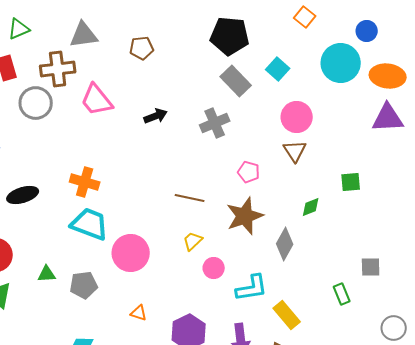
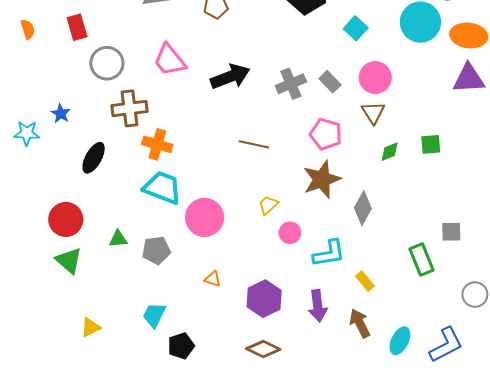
brown cross: (58, 69) -> (130, 108), moved
gray rectangle: (236, 81) -> (330, 82), moved, size x0.7
black arrow: (156, 116) -> (230, 77), size x1.6
pink pentagon: (249, 172) -> (326, 134), size x1.4
black ellipse: (23, 195) -> (94, 158), turned -44
brown line: (190, 198) -> (254, 144), moved
green diamond: (311, 207) -> (390, 152), moved
green rectangle: (342, 294) -> (421, 260), size x1.4
yellow rectangle: (287, 315) -> (365, 281), size x0.7

